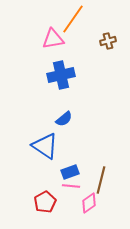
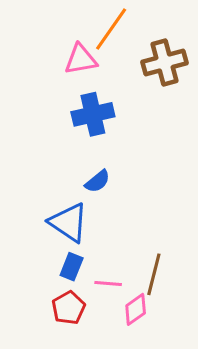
brown cross: (108, 41) -> (165, 62), size x1.8
blue rectangle: (70, 172) -> (72, 267), moved, turned -48

